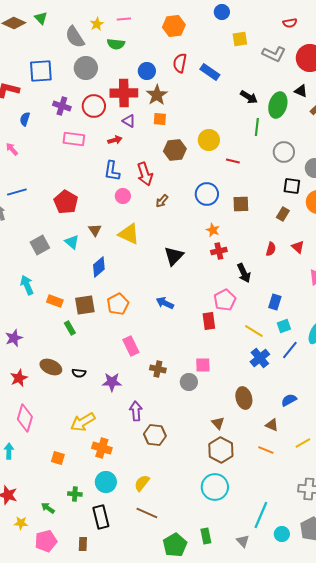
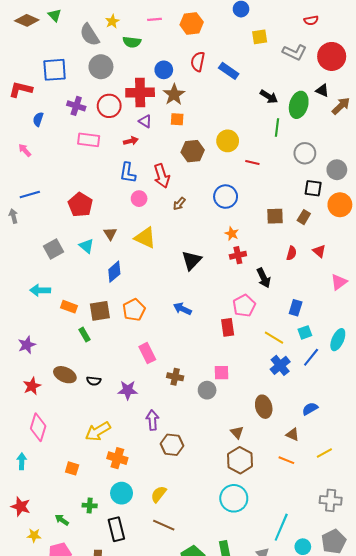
pink line: (124, 19) -> (154, 19), moved
brown square: (241, 204) -> (275, 216), moved
cyan arrow: (27, 285) -> (40, 290), turned -66

